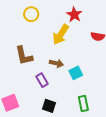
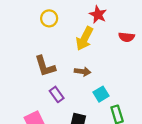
cyan square: (76, 73) -> (101, 94), moved
purple rectangle: (42, 80) -> (57, 94), moved

